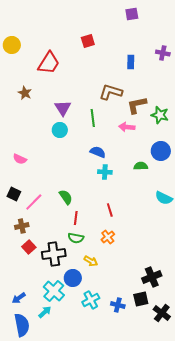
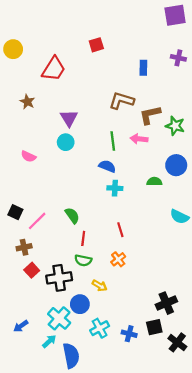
purple square: (132, 14) -> (175, 15), moved, size x1.5
green line: (93, 118) -> (113, 141), moved
pink semicircle: (20, 159) -> (28, 156), moved
blue semicircle: (22, 325) -> (71, 356), moved

